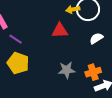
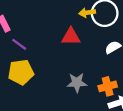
yellow pentagon: (18, 63) -> (21, 72), turned -30

